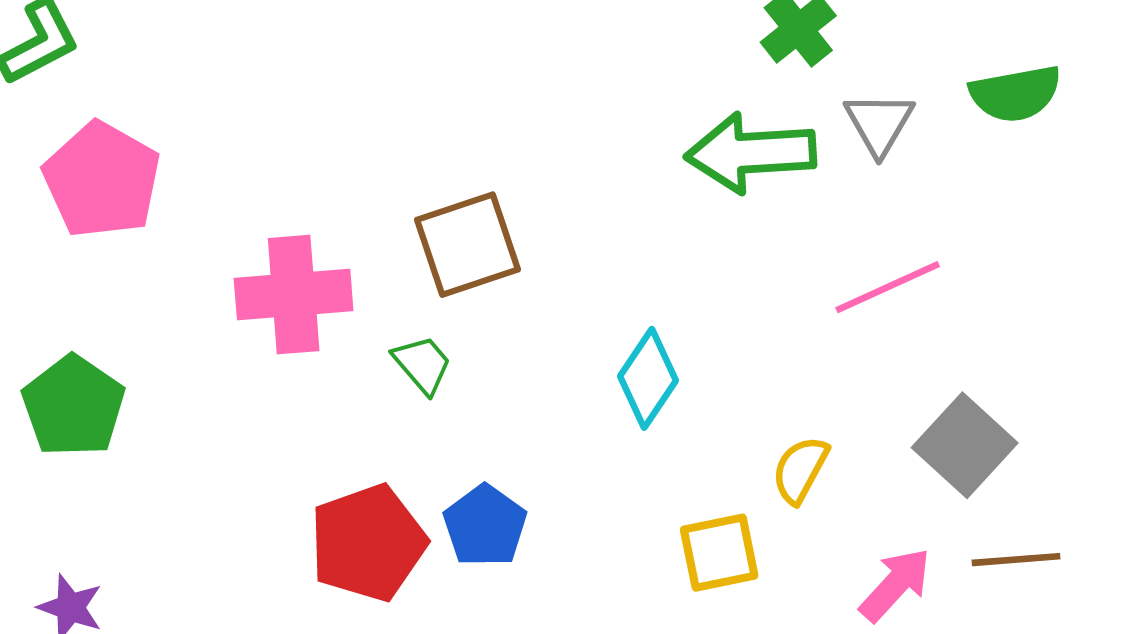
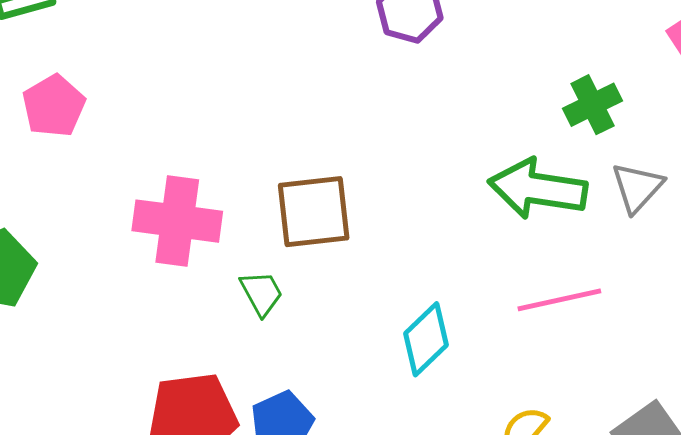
pink pentagon: (102, 180) -> (54, 106), size x0.7
pink line: (888, 287) -> (559, 300), moved

